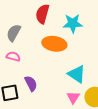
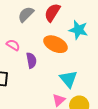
gray semicircle: (14, 33) -> (26, 14), moved
purple semicircle: (31, 83) -> (31, 60), moved

